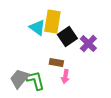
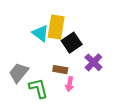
purple cross: (88, 44) -> (93, 62), moved
gray trapezoid: (19, 79) -> (19, 73), moved

